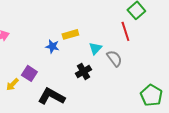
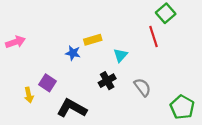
gray semicircle: (114, 58) -> (142, 87), moved
yellow arrow: (12, 84) -> (29, 95), turned -56

